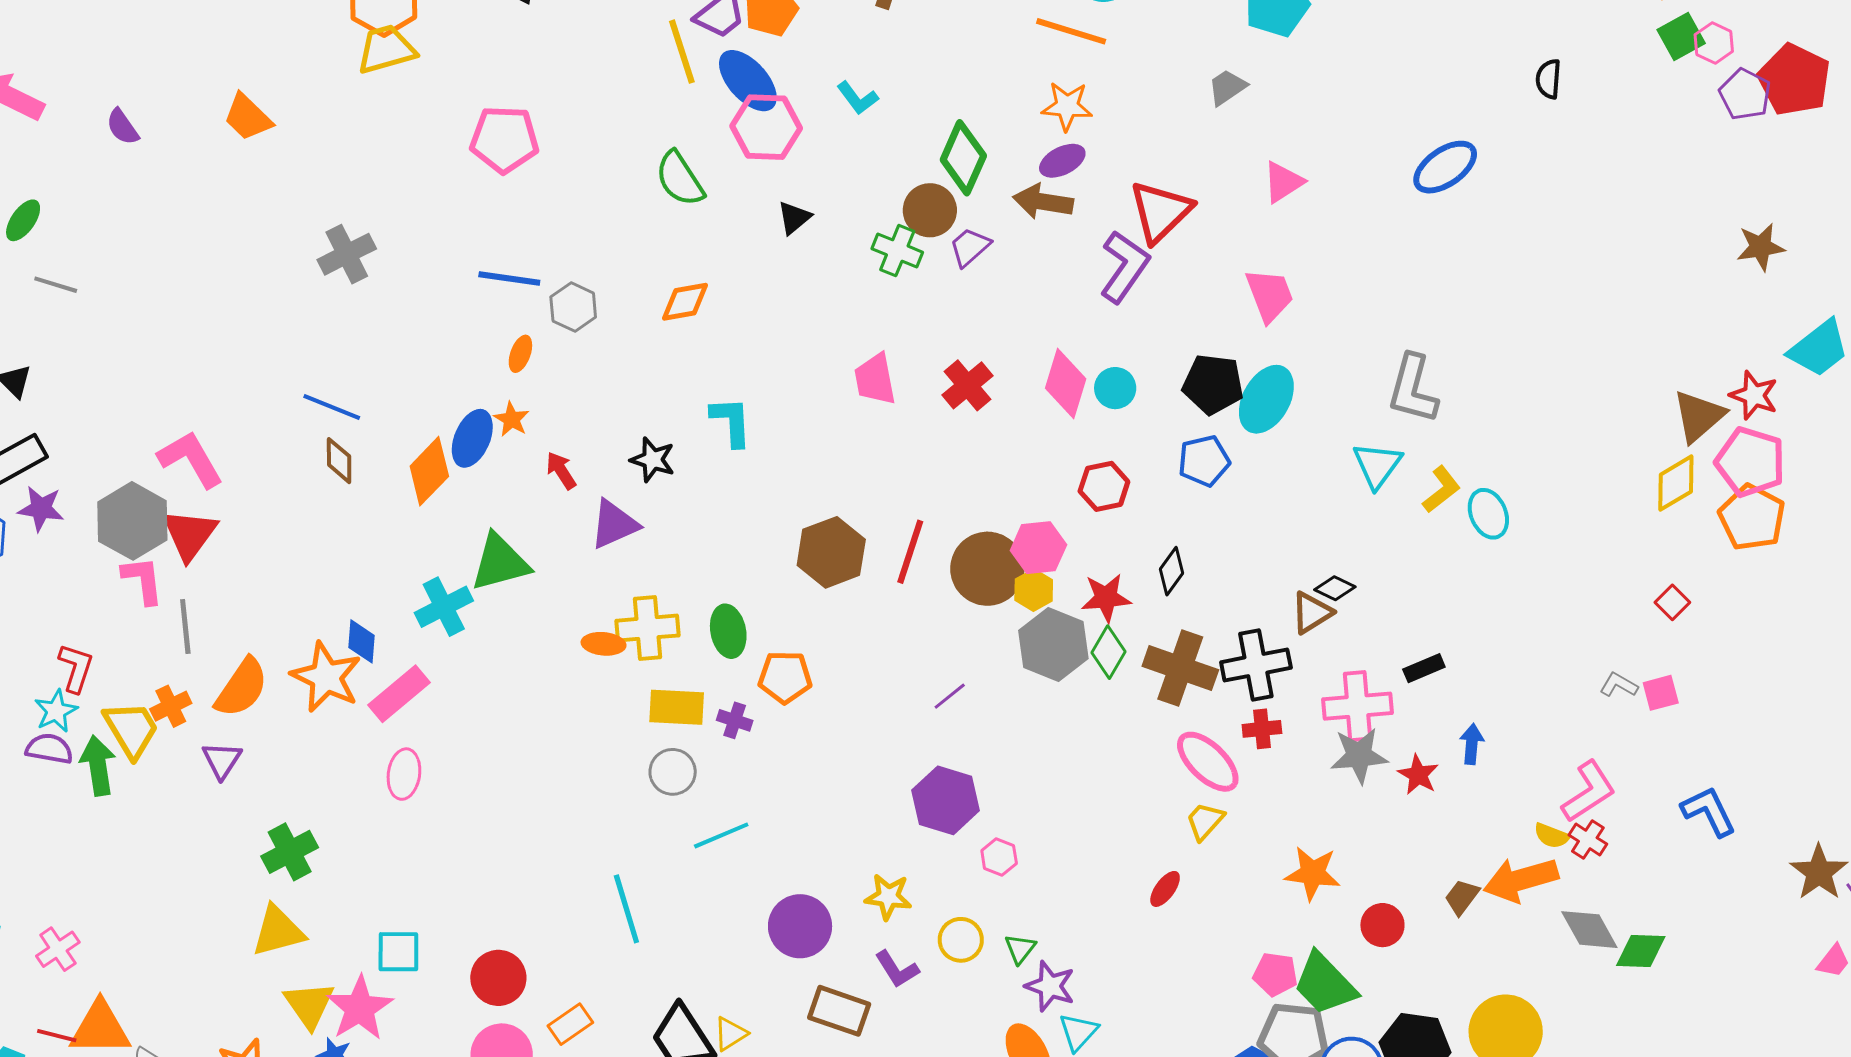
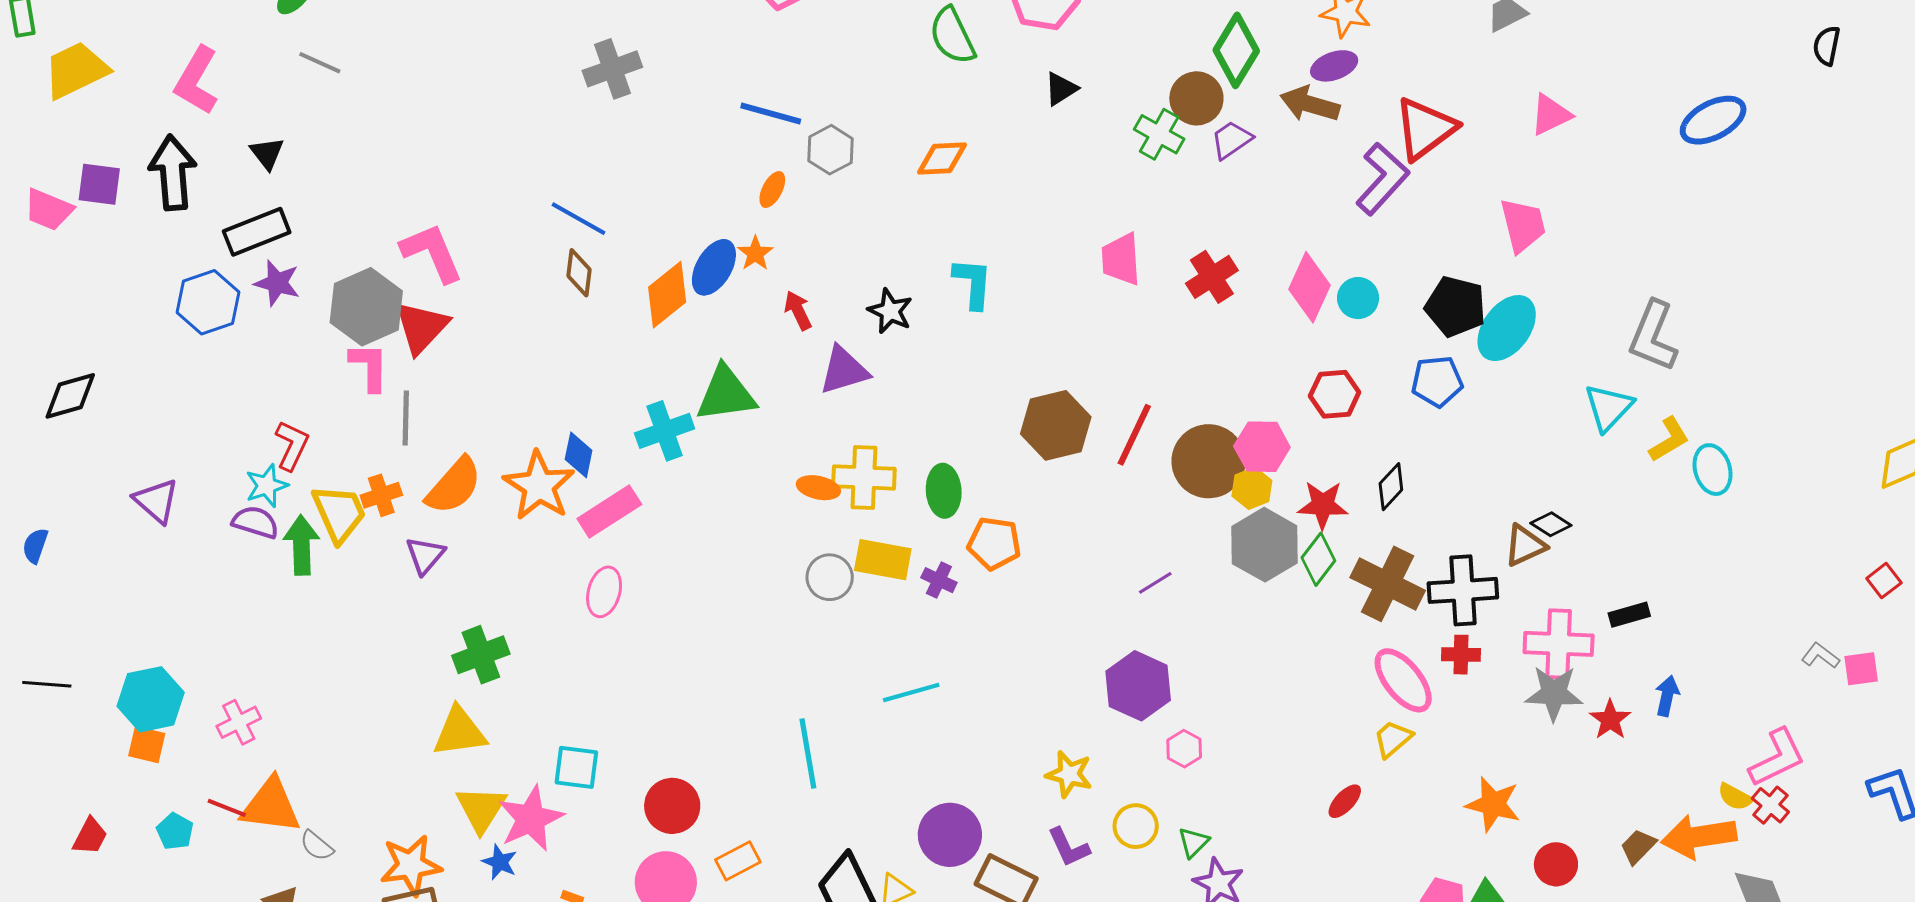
gray circle: (673, 772) -> (830, 577), moved
purple circle: (800, 926) -> (950, 835), moved

